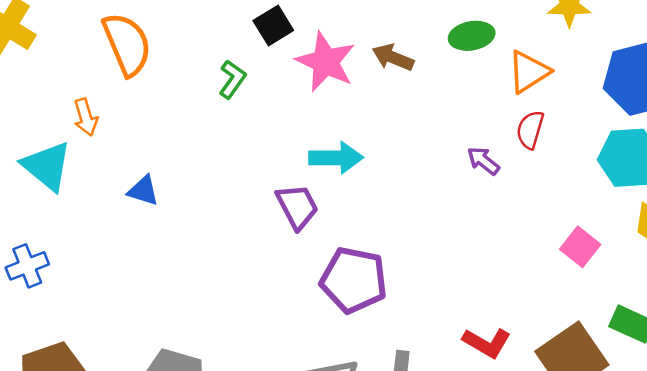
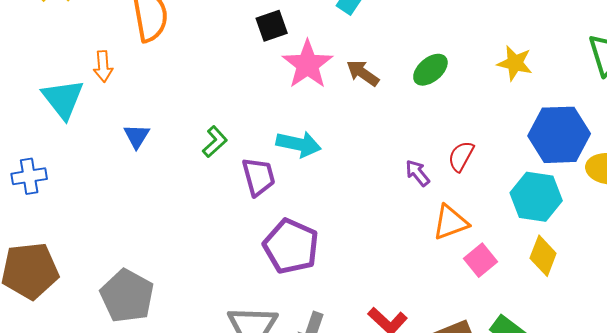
green ellipse: (472, 36) -> (430, 70), turned -42
orange triangle: (529, 72) -> (450, 222), moved
green L-shape: (232, 79) -> (215, 142), moved
blue triangle: (143, 191) -> (137, 136), turned 32

